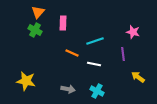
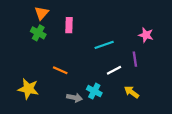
orange line: (72, 53) -> (60, 70), moved
white line: (94, 64) -> (114, 70), moved, turned -40
yellow arrow: (138, 77) -> (132, 92), moved
cyan cross: (97, 91) -> (94, 91), moved

